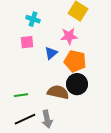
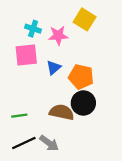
pink star: (69, 36) -> (58, 35), moved
pink square: (27, 42) -> (26, 55), size x1.5
gray arrow: (47, 119) -> (49, 143), turned -42

